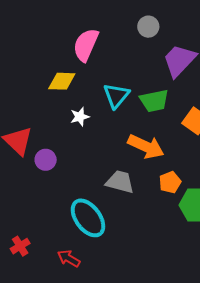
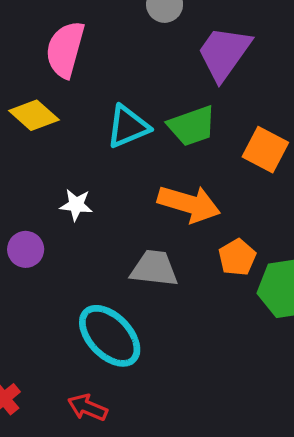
yellow diamond: (62, 81) -> (34, 115), turned 48
cyan triangle: (116, 96) -> (128, 126), turned 36
white star: (80, 117) -> (76, 205), moved, turned 30

